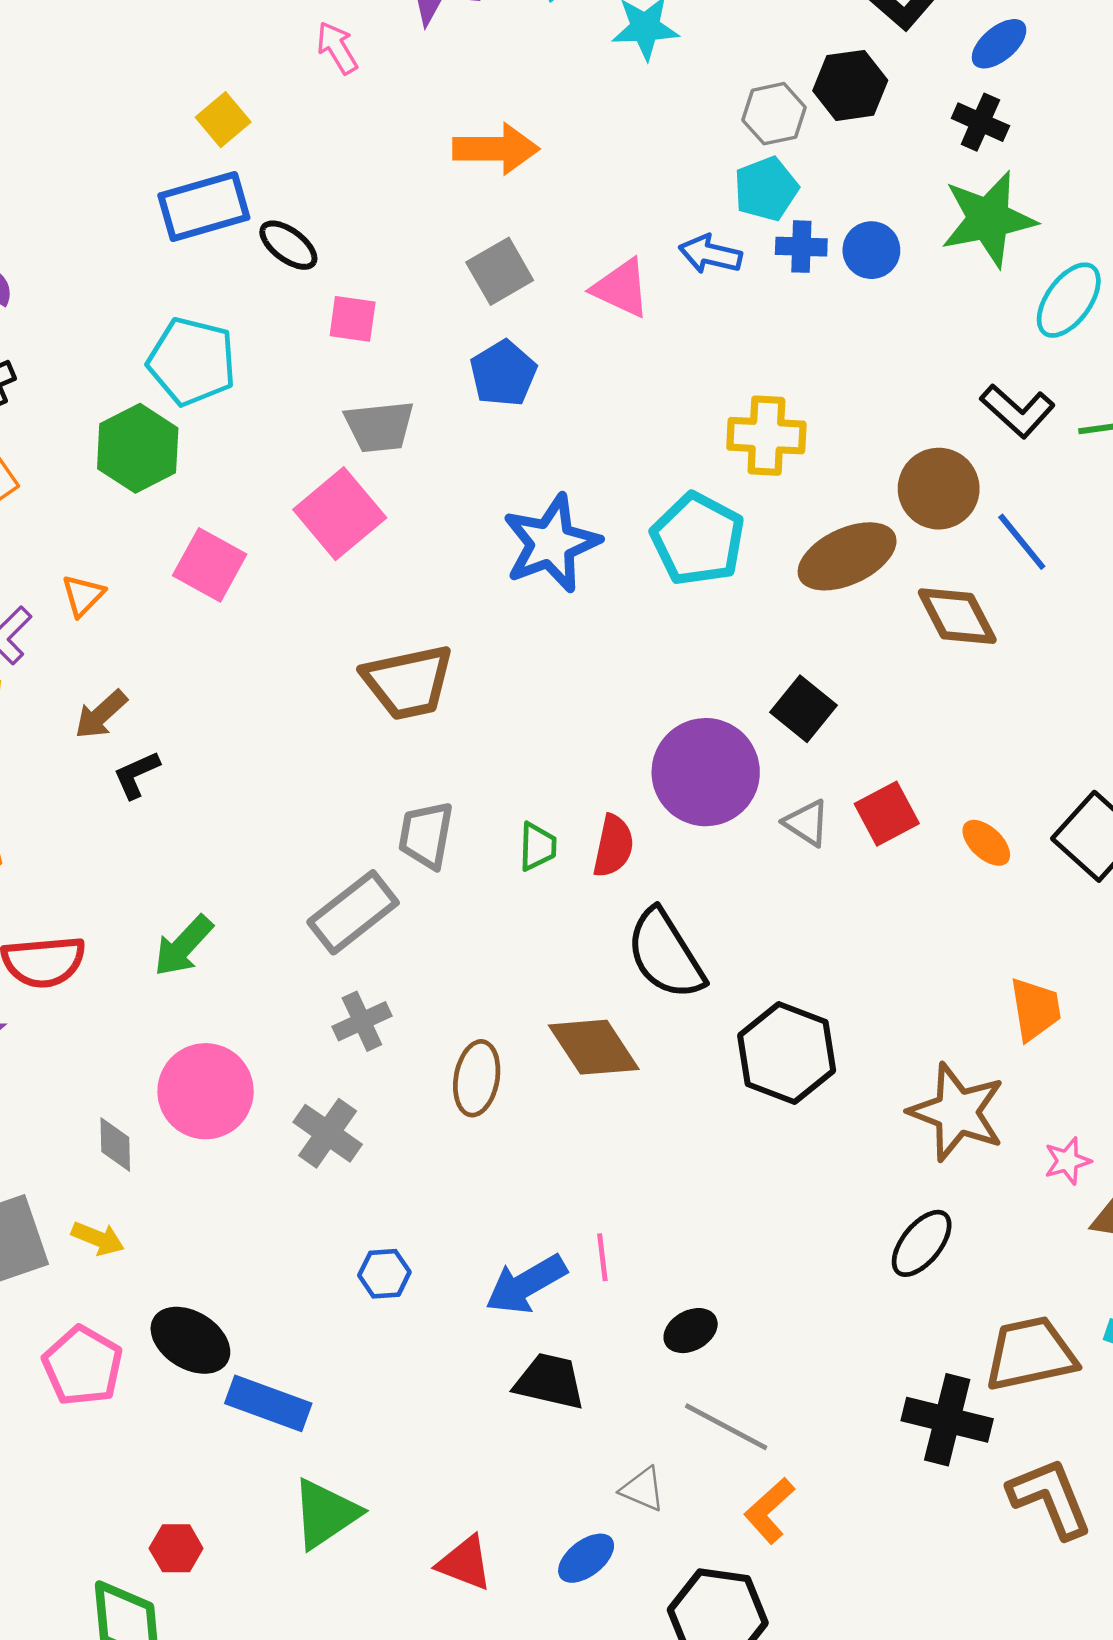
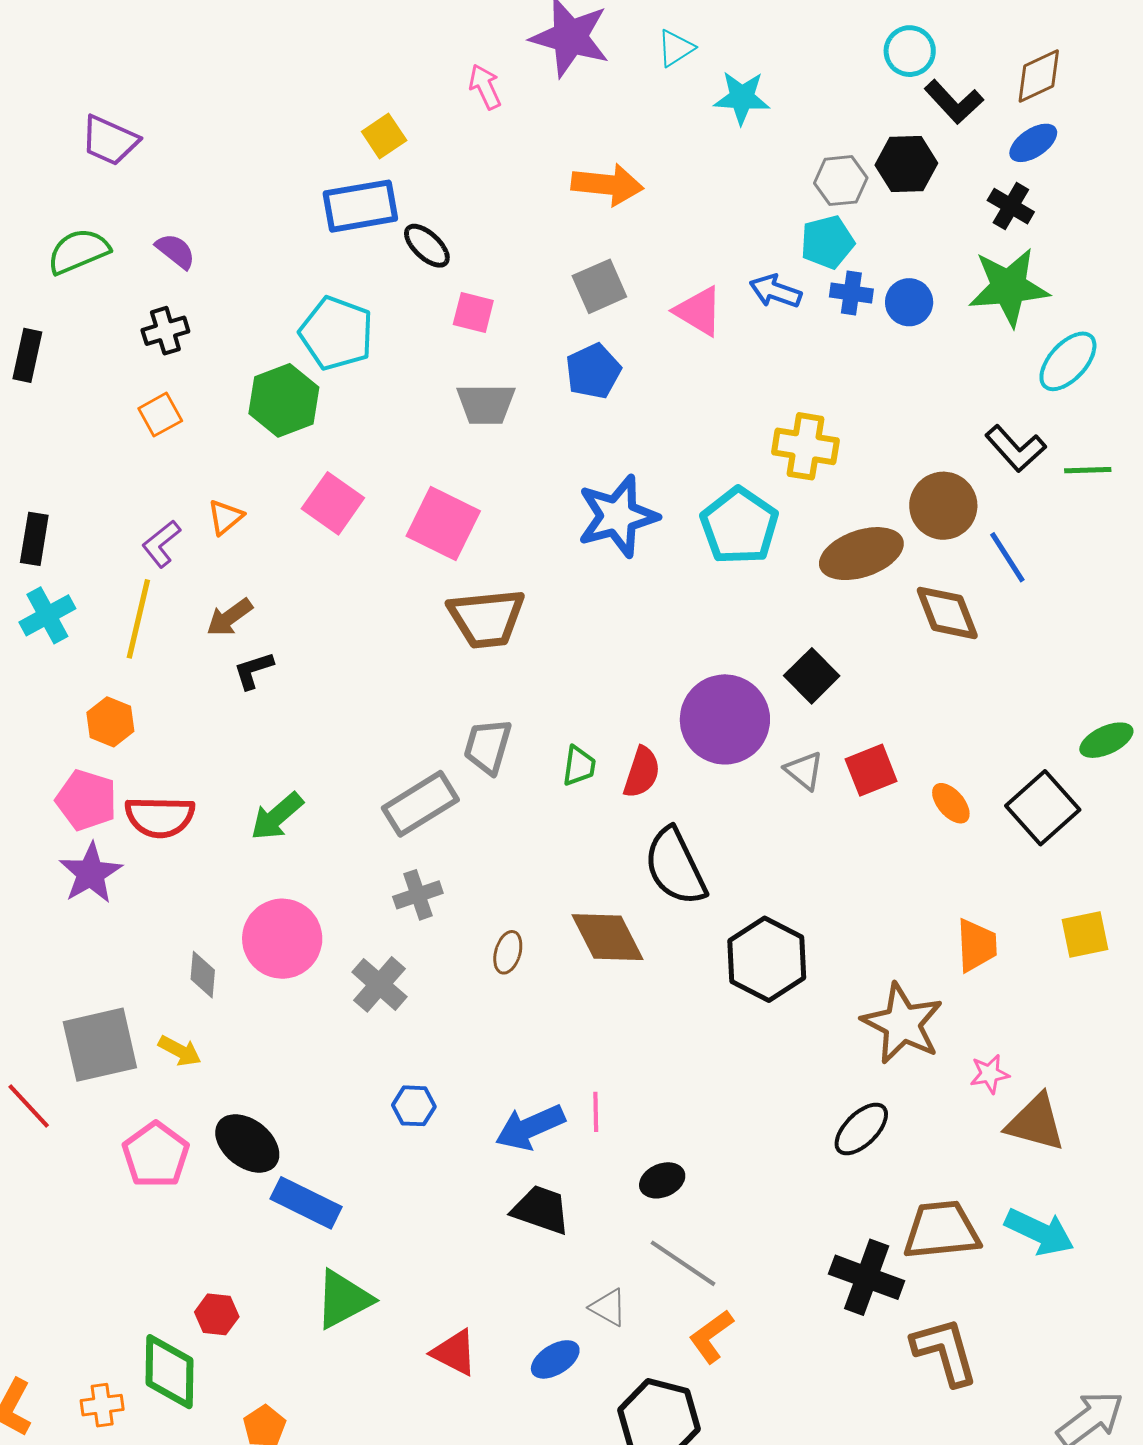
pink square: (340, 514) -> (443, 524), moved, turned -30
brown ellipse: (477, 1078) -> (508, 952), size x0.7

